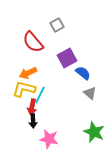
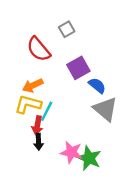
gray triangle: (90, 93) -> (105, 109), size x1.6
green star: (94, 132) -> (89, 158), moved
pink star: (49, 139) -> (71, 152), moved

